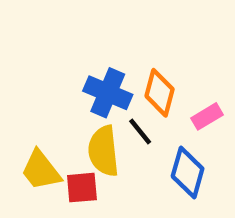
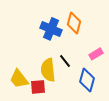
blue cross: (108, 93) -> (51, 29), moved
orange diamond: (160, 93) -> (74, 23), moved

